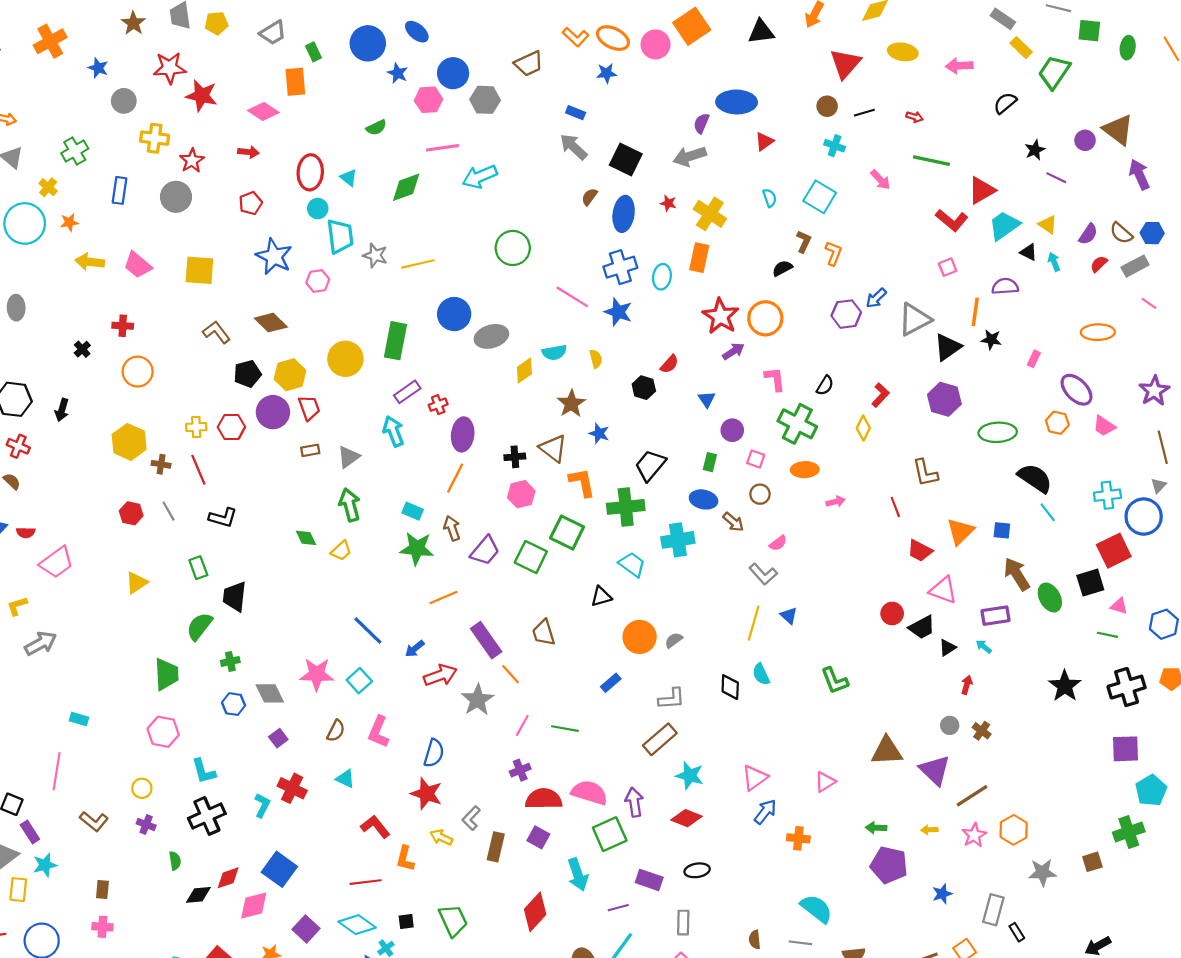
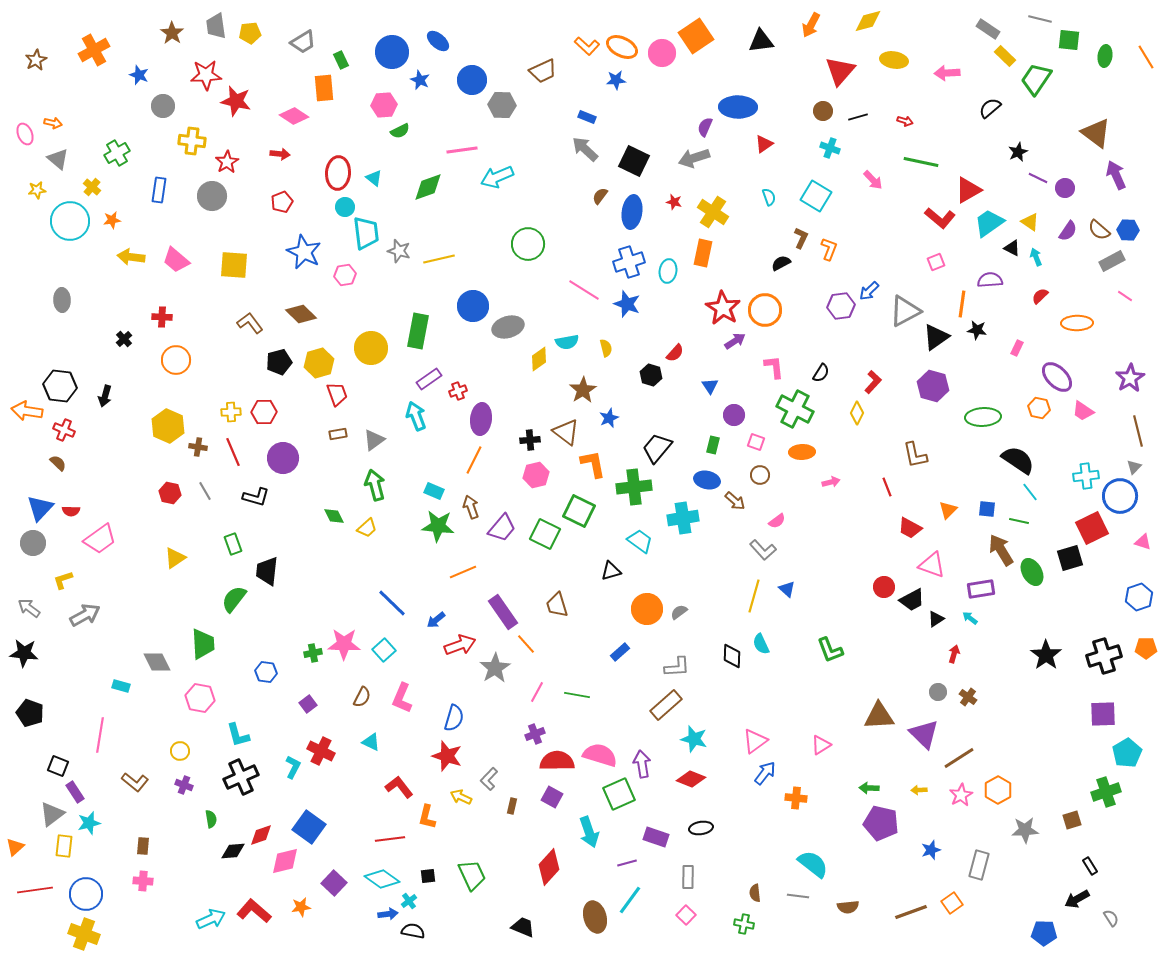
pink hexagon: (429, 100) -> (384, 105), moved
purple circle: (1085, 140) -> (1065, 188), moved
red semicircle: (1099, 264) -> (1040, 296), moved
purple circle: (273, 412) -> (283, 458), moved
blue star: (599, 433) -> (609, 418), turned 30
orange triangle: (960, 531) -> (948, 510), size x0.7
pink triangle: (1119, 606) -> (1143, 542), moved
green line: (1107, 635) -> (1019, 521), moved
green cross: (230, 661) -> (313, 653), moved
gray diamond: (270, 693) -> (157, 662), moved
brown rectangle: (496, 847) -> (512, 806), size x0.6
black rectangle: (1017, 932) -> (1090, 866), moved

